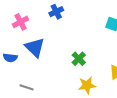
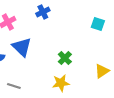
yellow star: (87, 85) -> (61, 83), moved

